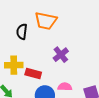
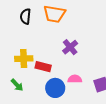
black semicircle: (22, 32) -> (25, 16), moved

